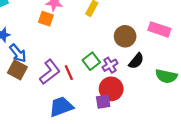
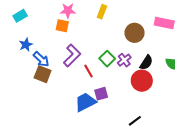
black semicircle: (136, 61) -> (146, 63), moved
purple L-shape: (50, 72) -> (72, 55), moved
red circle: (111, 89) -> (142, 81), moved
purple square: (103, 102) -> (101, 94), moved

